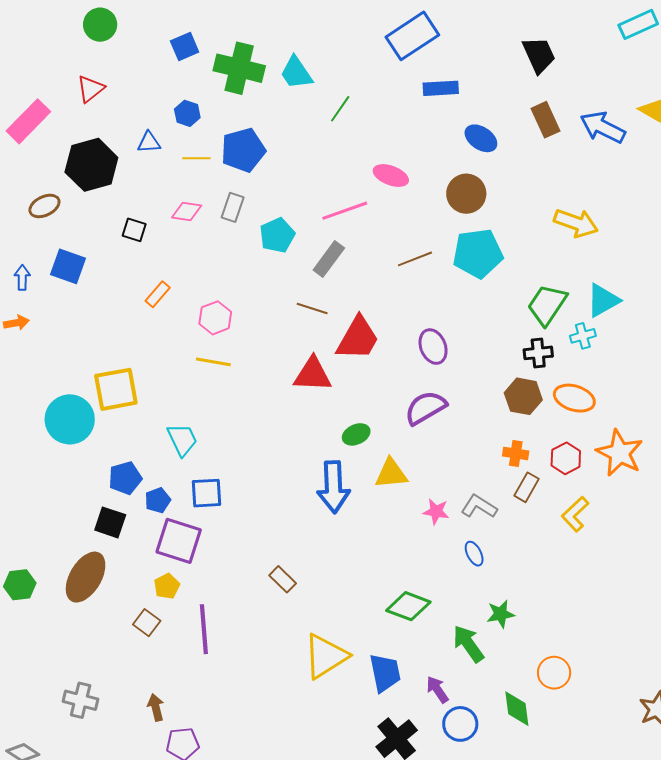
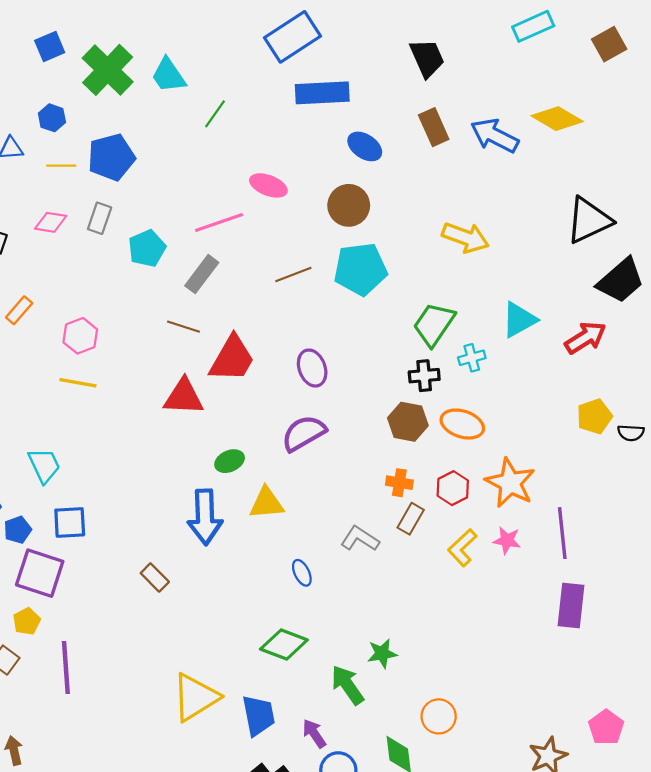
green cross: (239, 68) -> (108, 70), turned 30
blue rectangle: (441, 88) -> (322, 93), size x1.4
cyan triangle: (603, 300) -> (519, 320), moved
pink star: (436, 512) -> (507, 540), moved
blue ellipse: (474, 554) -> (302, 573), moved
brown rectangle: (283, 579) -> (155, 578), moved

